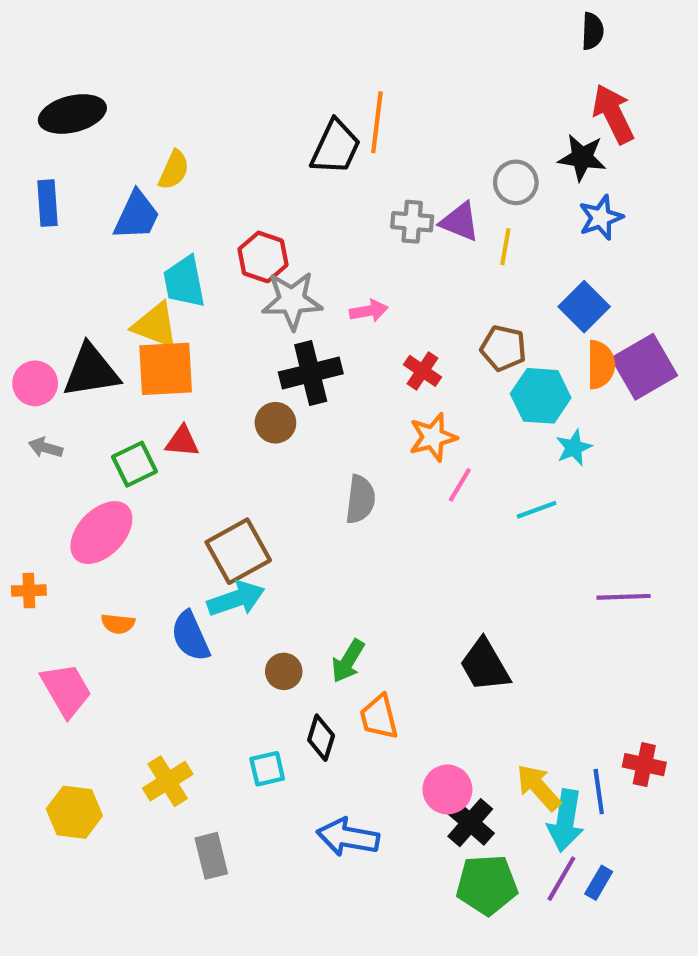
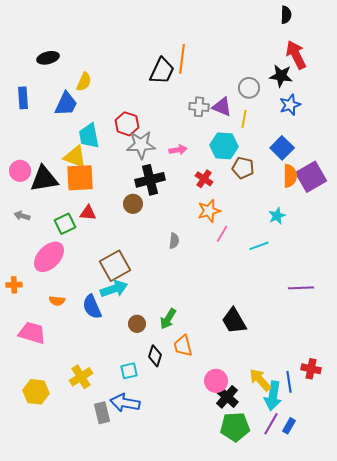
black ellipse: (72, 114) -> (48, 58), moved, size x0.7
pink circle: (35, 383) -> (20, 171), moved
cyan hexagon: (541, 396) -> (224, 146), moved
gray semicircle: (360, 499) -> (174, 241), size x0.7
pink trapezoid: (66, 690) -> (32, 333), turned -44
blue arrow: (348, 837) -> (125, 403), moved

